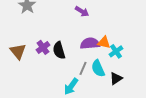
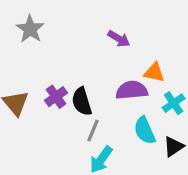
orange triangle: (104, 42) -> (154, 73), moved
gray line: (83, 68) -> (93, 131), moved

